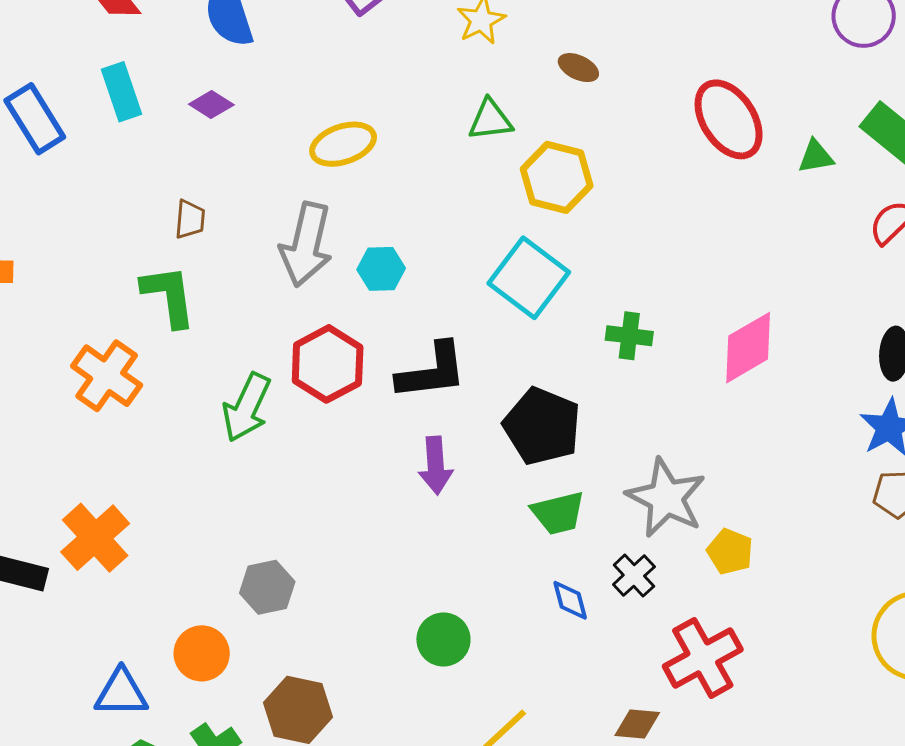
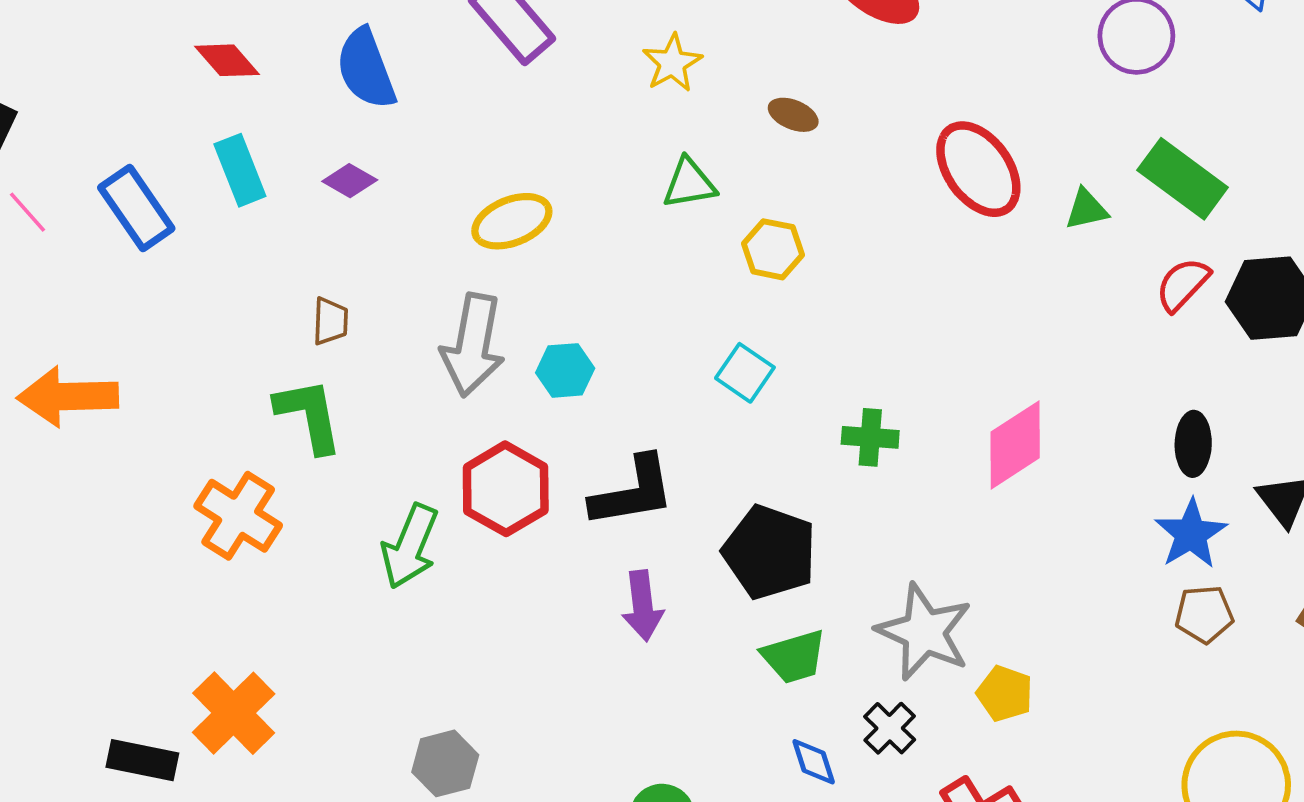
yellow hexagon: (557, 177) -> (773, 249), size x0.7
cyan square: (529, 278) -> (745, 373), size x0.6

